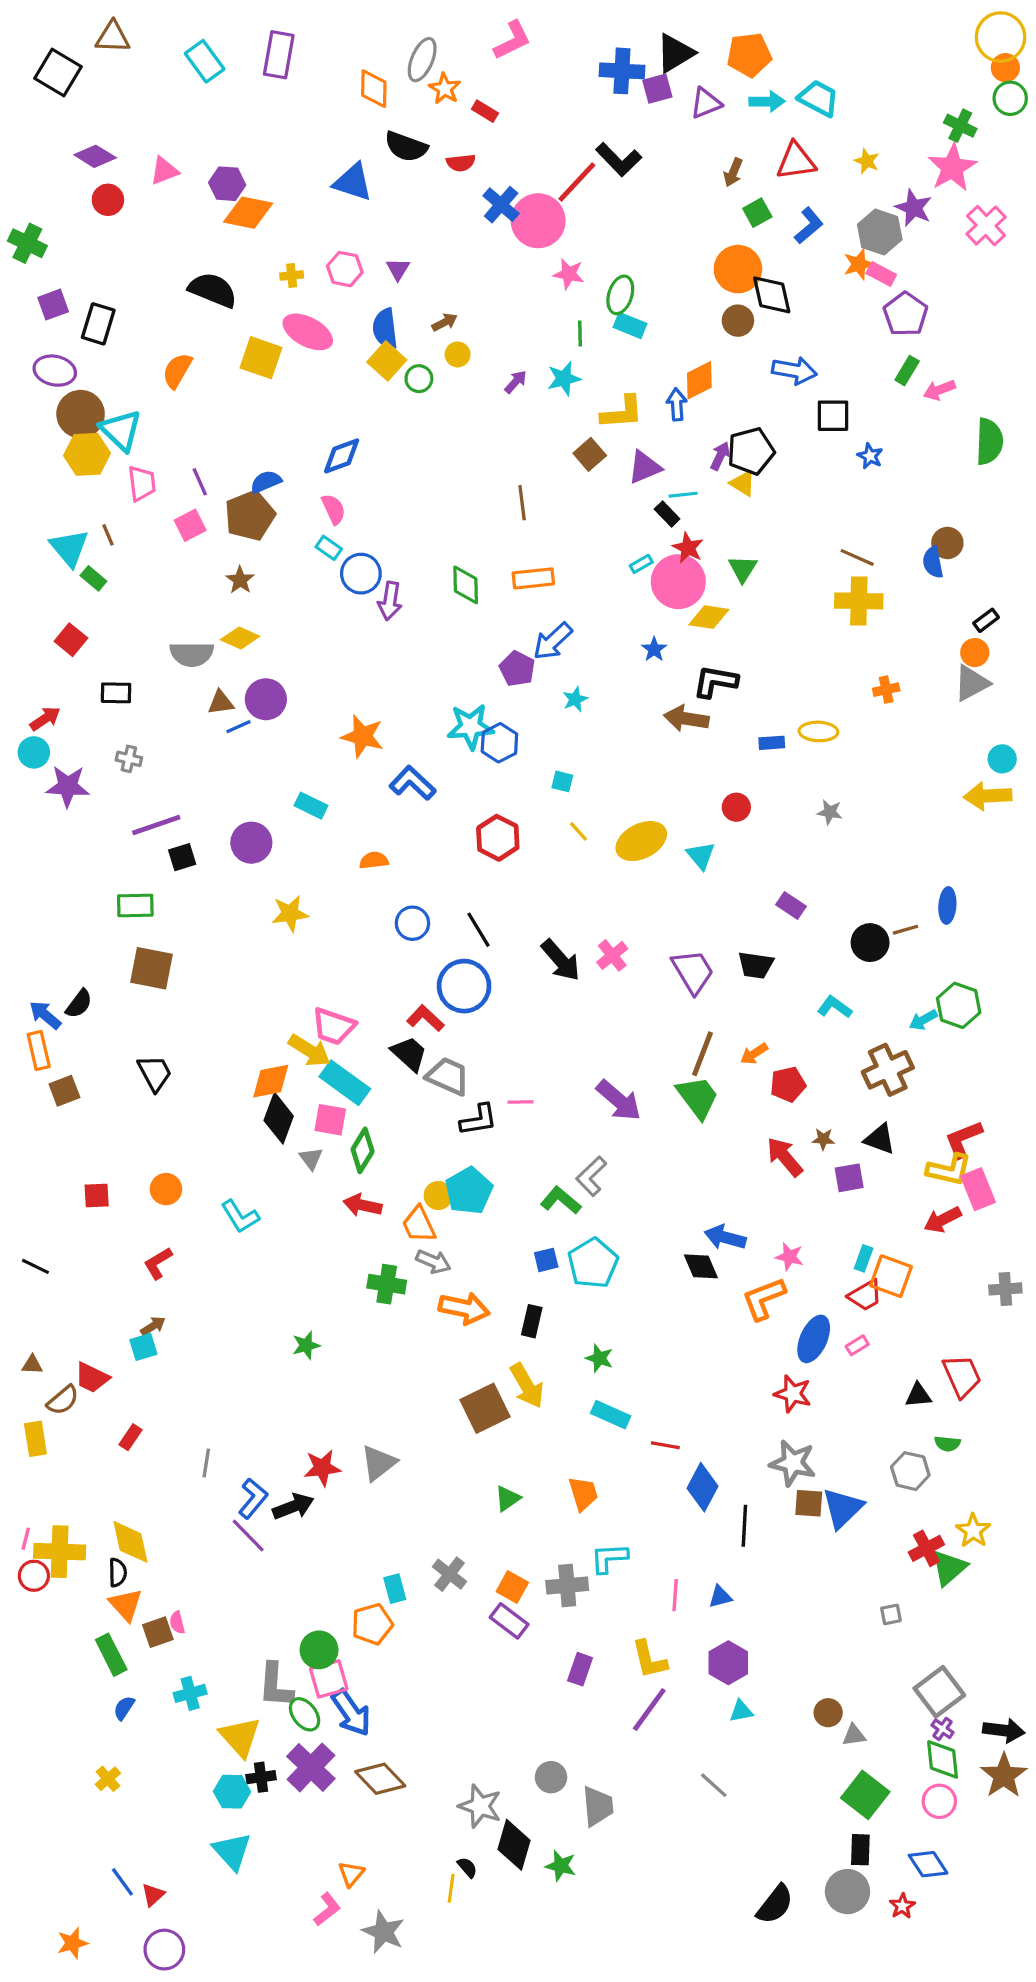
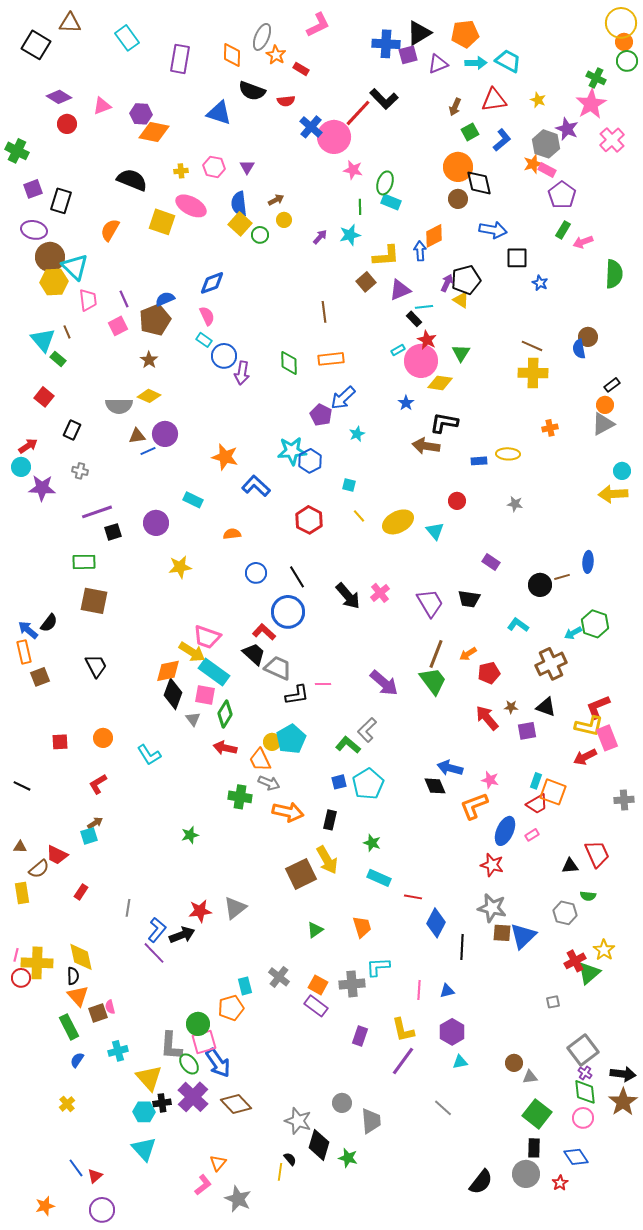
purple rectangle: (279, 55) -> (180, 59), moved
black rectangle: (116, 693) -> (72, 430), turned -66

